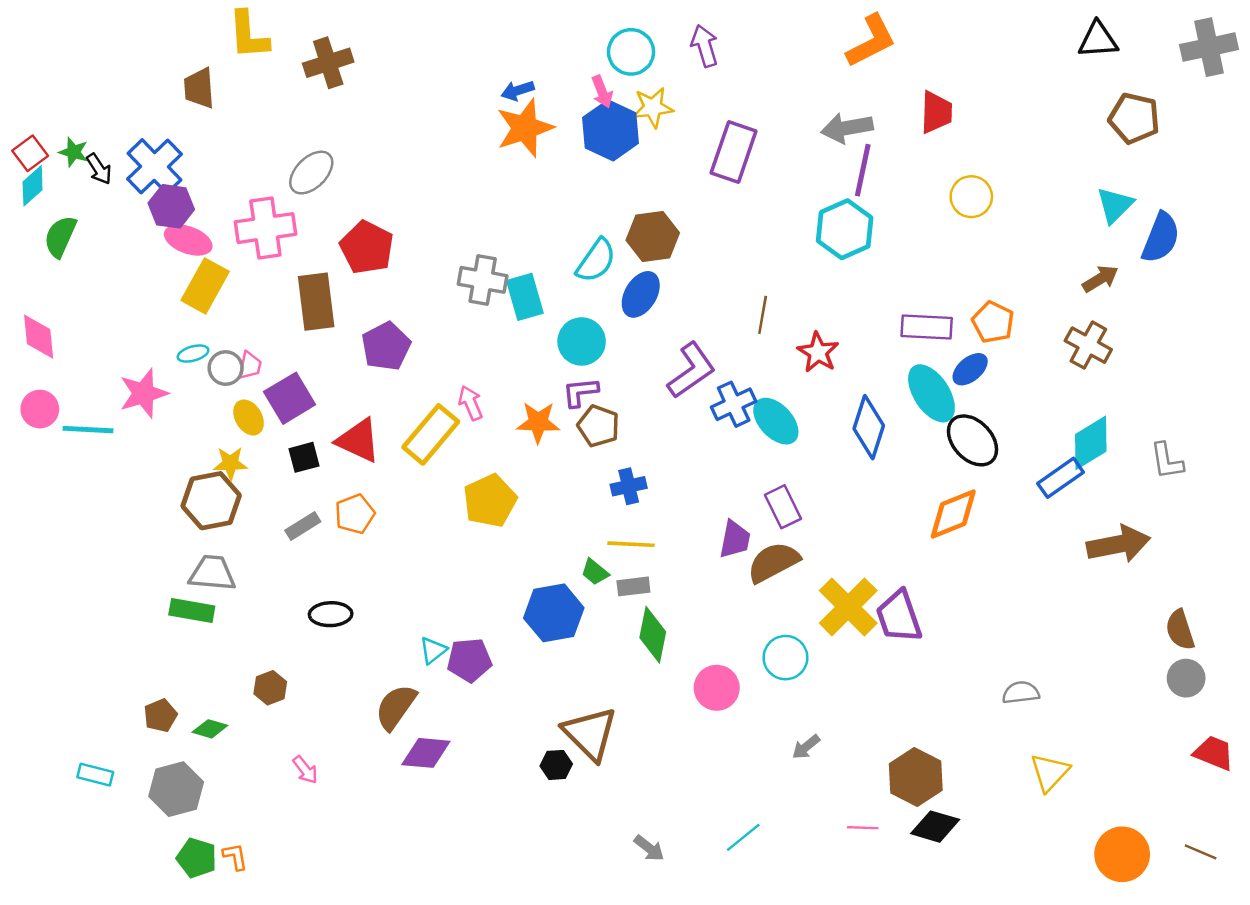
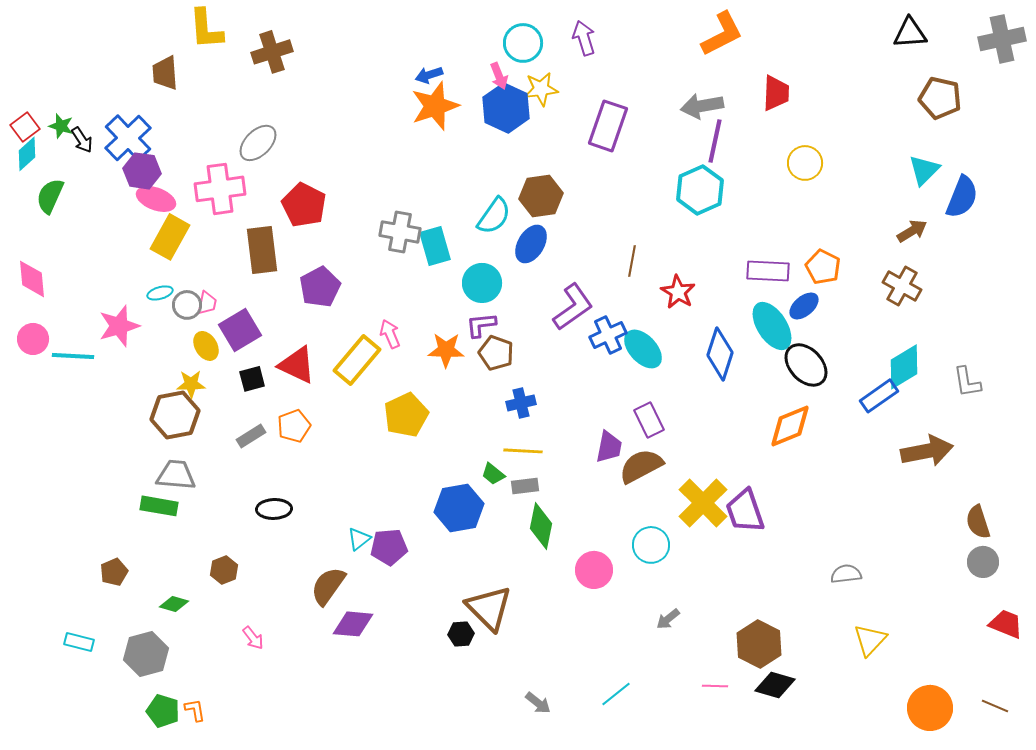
brown pentagon: (160, 716) -> (114, 572), moved

